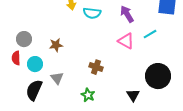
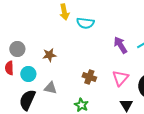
purple arrow: (127, 14) -> (120, 45), moved
pink triangle: (126, 41) -> (120, 78), moved, turned 42
gray triangle: (57, 78) -> (50, 88), turned -40

